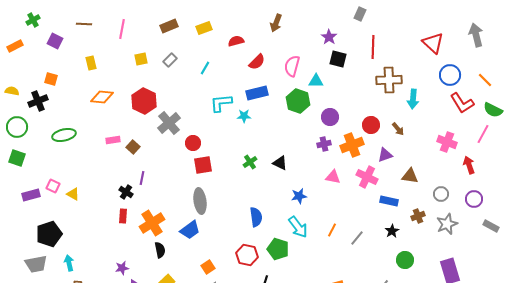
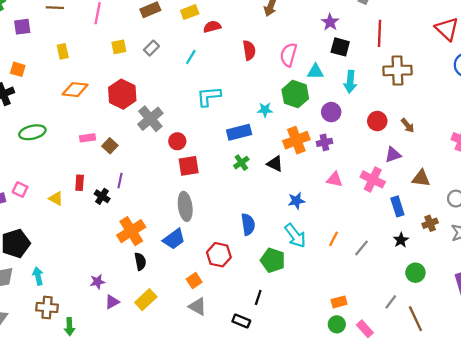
purple square: (55, 41) -> (22, 27), turned -35
red semicircle: (236, 41) -> (212, 27), moved
red semicircle: (257, 62) -> (249, 50), turned -54
blue rectangle: (257, 93) -> (239, 132), moved
cyan arrow: (413, 99) -> (350, 82), moved
cyan star: (244, 116) -> (265, 110), moved
orange cross: (352, 145) -> (296, 140), moved
yellow triangle: (73, 194) -> (56, 199), moved
blue rectangle: (389, 201) -> (397, 206), turned 60
red rectangle: (123, 216) -> (80, 183), moved
red hexagon: (247, 255) -> (219, 255), moved

